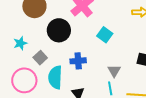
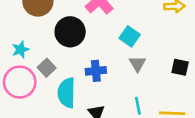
gray triangle: (114, 71) -> (137, 64), moved
pink circle: (24, 80) -> (20, 82), moved

